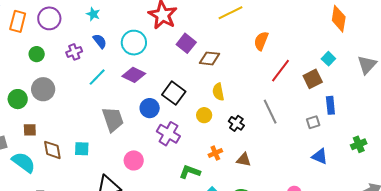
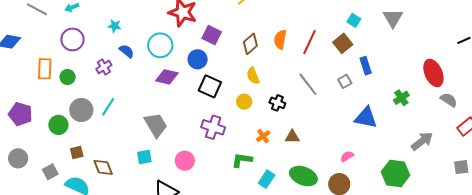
orange rectangle: (18, 21) -> (45, 69), moved
orange semicircle: (261, 41) -> (280, 39), moved
brown diamond: (209, 58) -> (250, 44), moved, turned -35
cyan line: (97, 77) -> (108, 107), moved
blue circle: (150, 108) -> (198, 59), moved
gray square: (313, 122) -> (345, 81), moved
cyan square: (82, 149) -> (144, 157), moved
blue triangle: (320, 156) -> (366, 118), size x1.4

